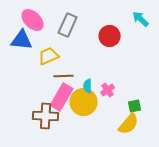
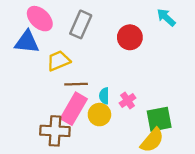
yellow circle: (84, 102) -> (99, 115), size x0.7
green square: (135, 106) -> (159, 119), size x1.6

